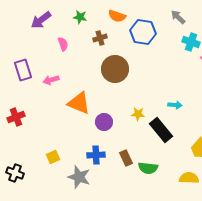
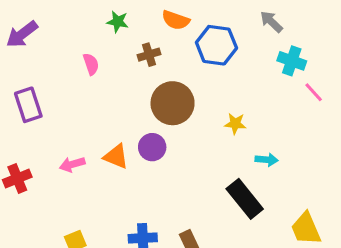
purple arrow: (41, 20) -> (22, 34), moved
pink arrow: (51, 80) -> (72, 164), moved
orange triangle: (79, 103) -> (116, 157), size x0.7
yellow star: (138, 114) -> (235, 124), moved
purple circle: (104, 122) -> (152, 147), moved

